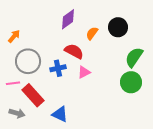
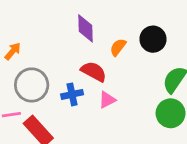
purple diamond: (68, 19) -> (86, 28), turned -55

